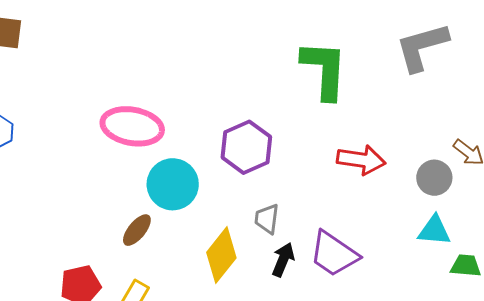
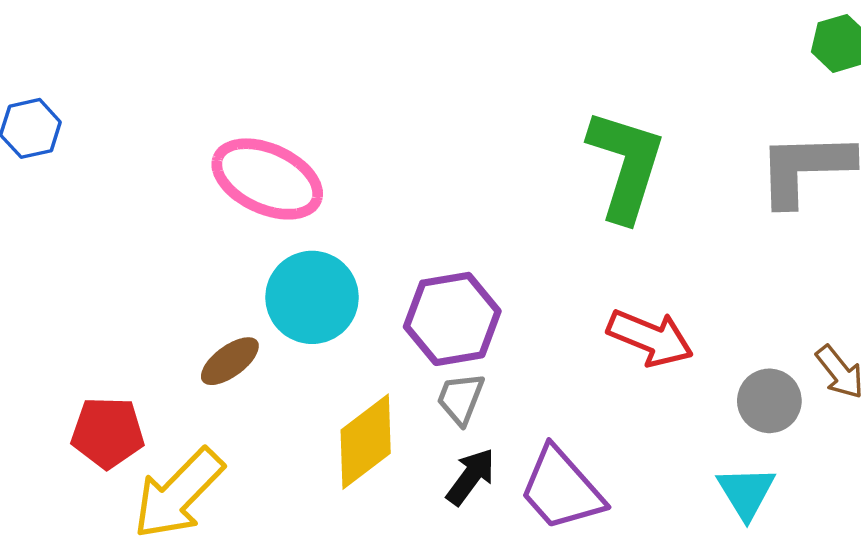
purple hexagon: (246, 147) -> (452, 319), moved
cyan triangle: (434, 230) -> (746, 492), turned 39

